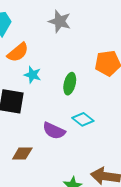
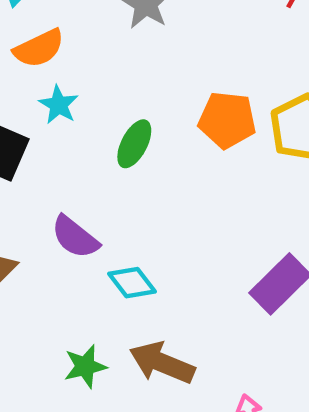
cyan diamond: (83, 119) -> (132, 283), moved

